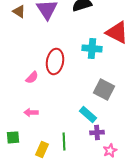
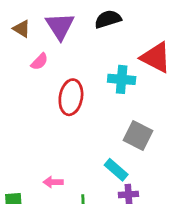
pink semicircle: (32, 77) -> (39, 62), moved
pink arrow: (31, 112) -> (53, 182), moved

